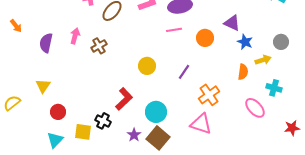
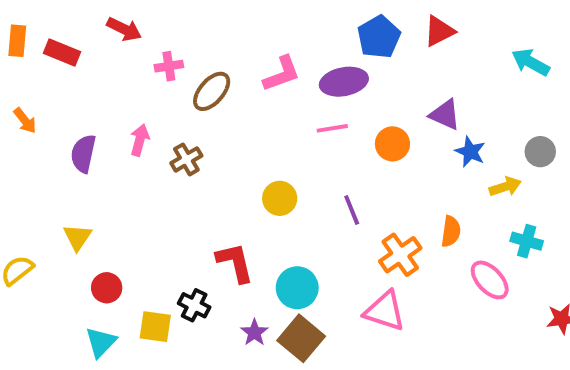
purple line: (184, 72) -> (352, 210), turned -56
orange semicircle: (243, 72) -> (451, 231), moved
red L-shape: (124, 99) -> (235, 262), turned -60

